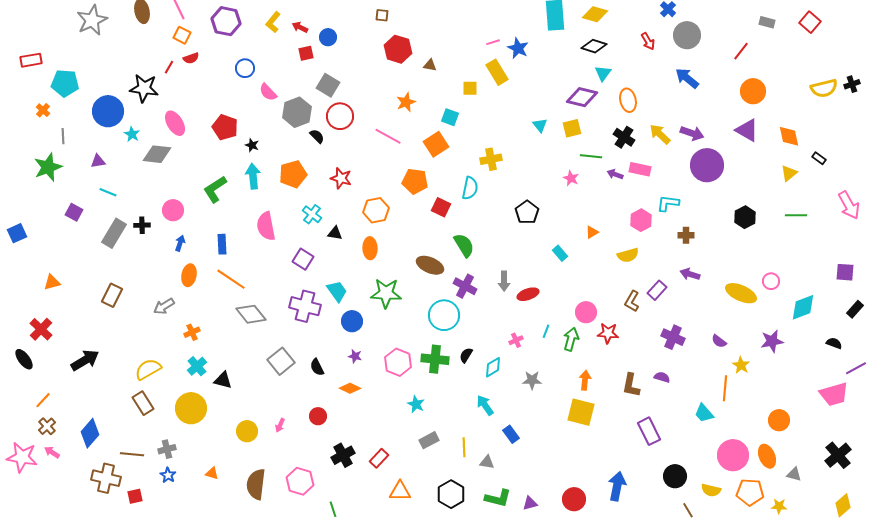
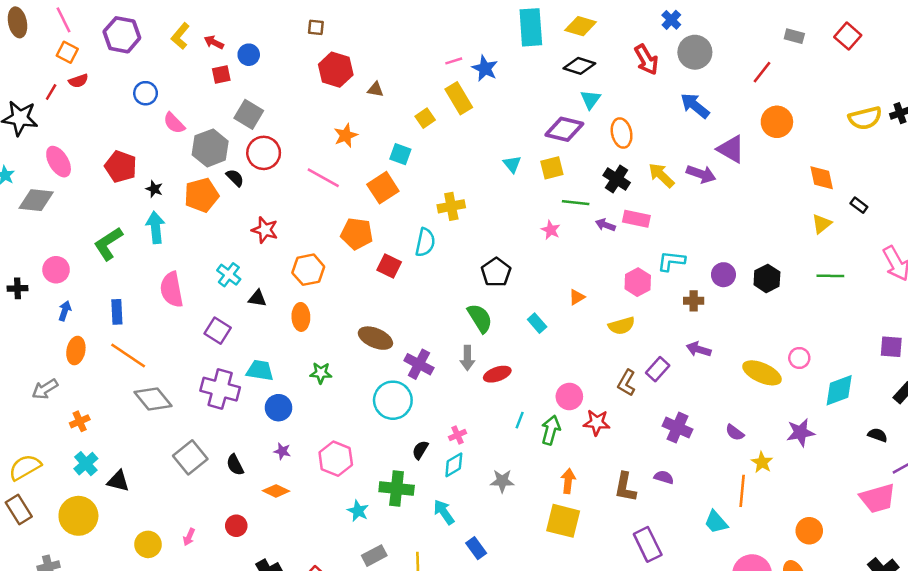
red arrow: (648, 41) -> (646, 60), size x1.4
yellow square: (470, 88) -> (425, 118), turned -35
purple triangle: (747, 130) -> (731, 149), moved
purple circle: (707, 165) -> (723, 275), moved, size x0.6
orange pentagon: (293, 174) -> (201, 195), moved
green semicircle: (464, 245) -> (480, 318), moved
cyan trapezoid: (337, 291) -> (260, 370), turned -45
green star: (386, 293) -> (321, 373), size x0.6
pink cross: (516, 340) -> (457, 435), moved
green cross: (435, 359) -> (397, 488), moved

